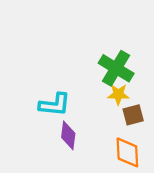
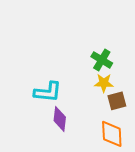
green cross: (116, 68) -> (102, 60), size x0.7

